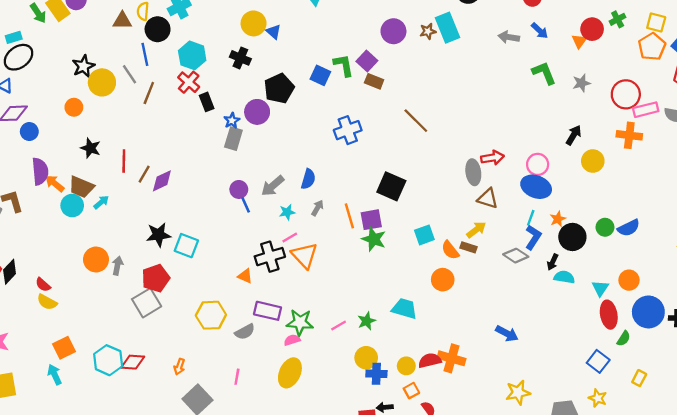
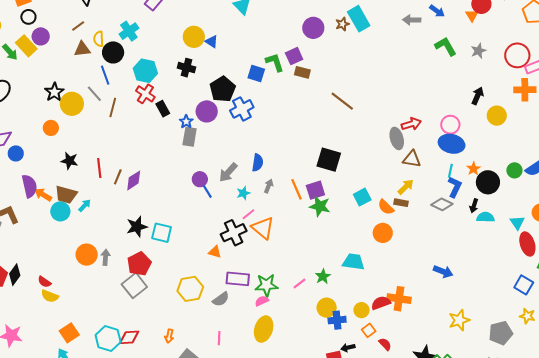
purple square: (367, 61) -> (294, 56), turned 30
blue cross: (348, 130) -> (242, 109), moved

